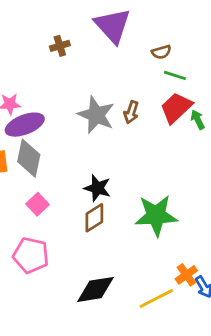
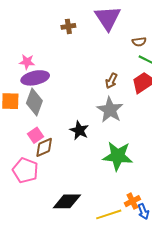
gray star: (96, 115) -> (110, 110), moved
brown diamond: (94, 218) -> (44, 147), moved

